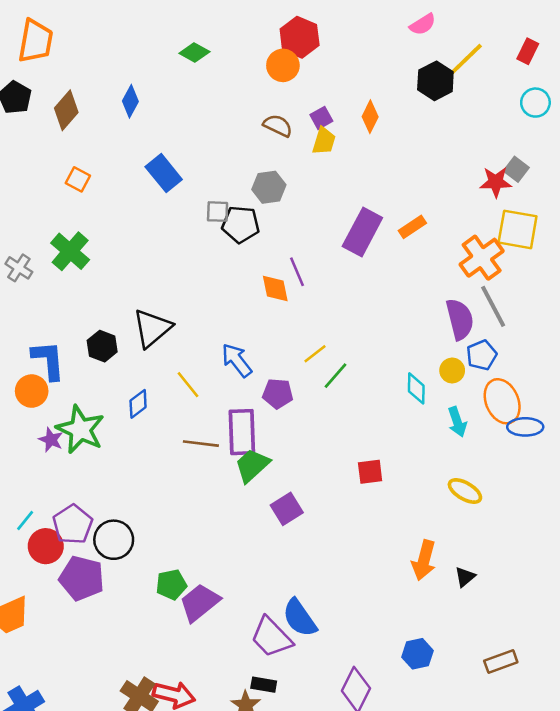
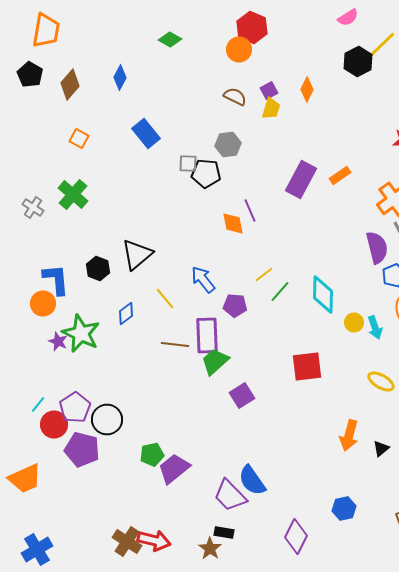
yellow circle: (452, 370) -> (354, 322), moved
cyan diamond: (416, 388) -> (323, 294), moved, size x1.5
red square: (370, 472) -> (307, 366), size x1.5

